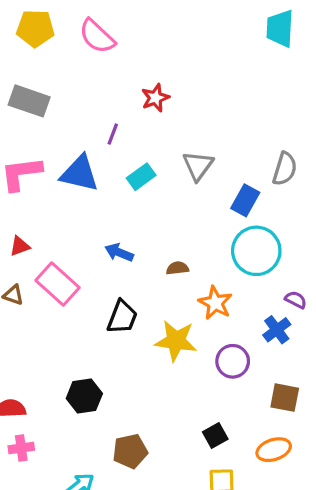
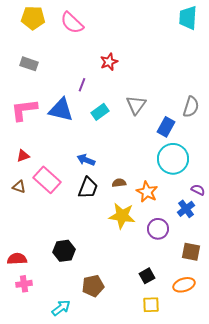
gray rectangle: (29, 101) -> (29, 64), size x0.7
brown semicircle: (177, 268) -> (119, 183), moved
black trapezoid: (122, 317) -> (88, 188), moved

